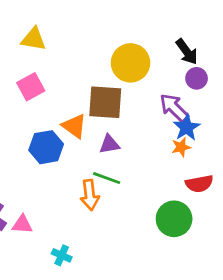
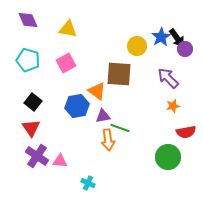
yellow circle: (130, 63) -> (137, 46), size x0.7
purple circle: (197, 78) -> (185, 49), moved
blue star: (187, 127) -> (161, 37), moved
purple triangle: (109, 144) -> (103, 116), moved

